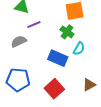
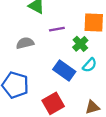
purple line: (34, 25) -> (57, 29), moved

